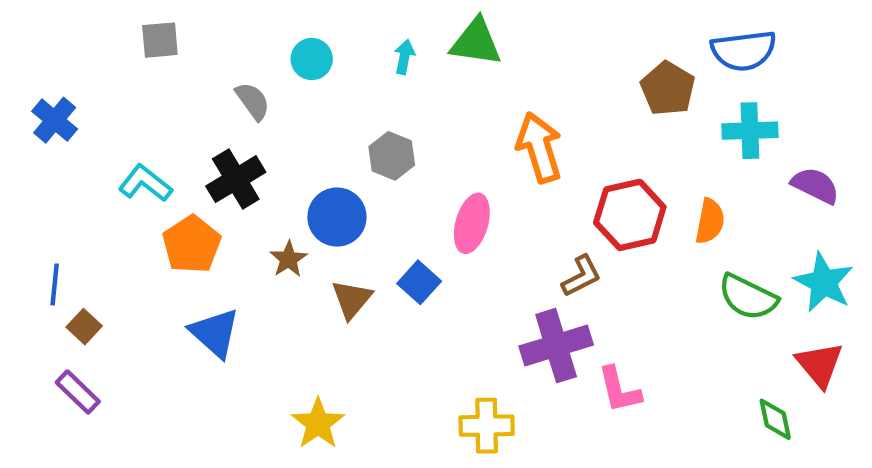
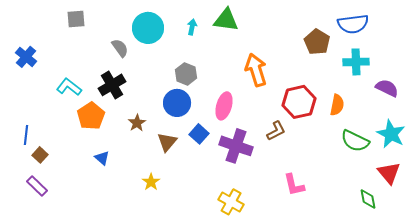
cyan circle: (312, 59) -> (148, 28), size x1.6
blue circle: (337, 217) -> (177, 103), moved
blue triangle: (215, 333) -> (102, 158), size x0.6
purple cross: (556, 346) -> (236, 146), moved, turned 36
yellow star: (318, 424) -> (151, 182), moved, size x0.7
yellow cross: (487, 426) -> (231, 202), turned 30

